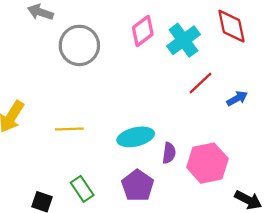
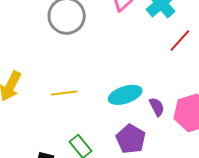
purple semicircle: (169, 153) -> (157, 107), turned -30

